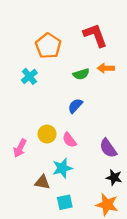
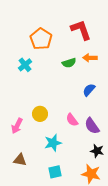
blue semicircle: (75, 106) -> (89, 90), moved
pink semicircle: (69, 140) -> (72, 120), moved
brown triangle: (42, 182) -> (20, 160), moved

